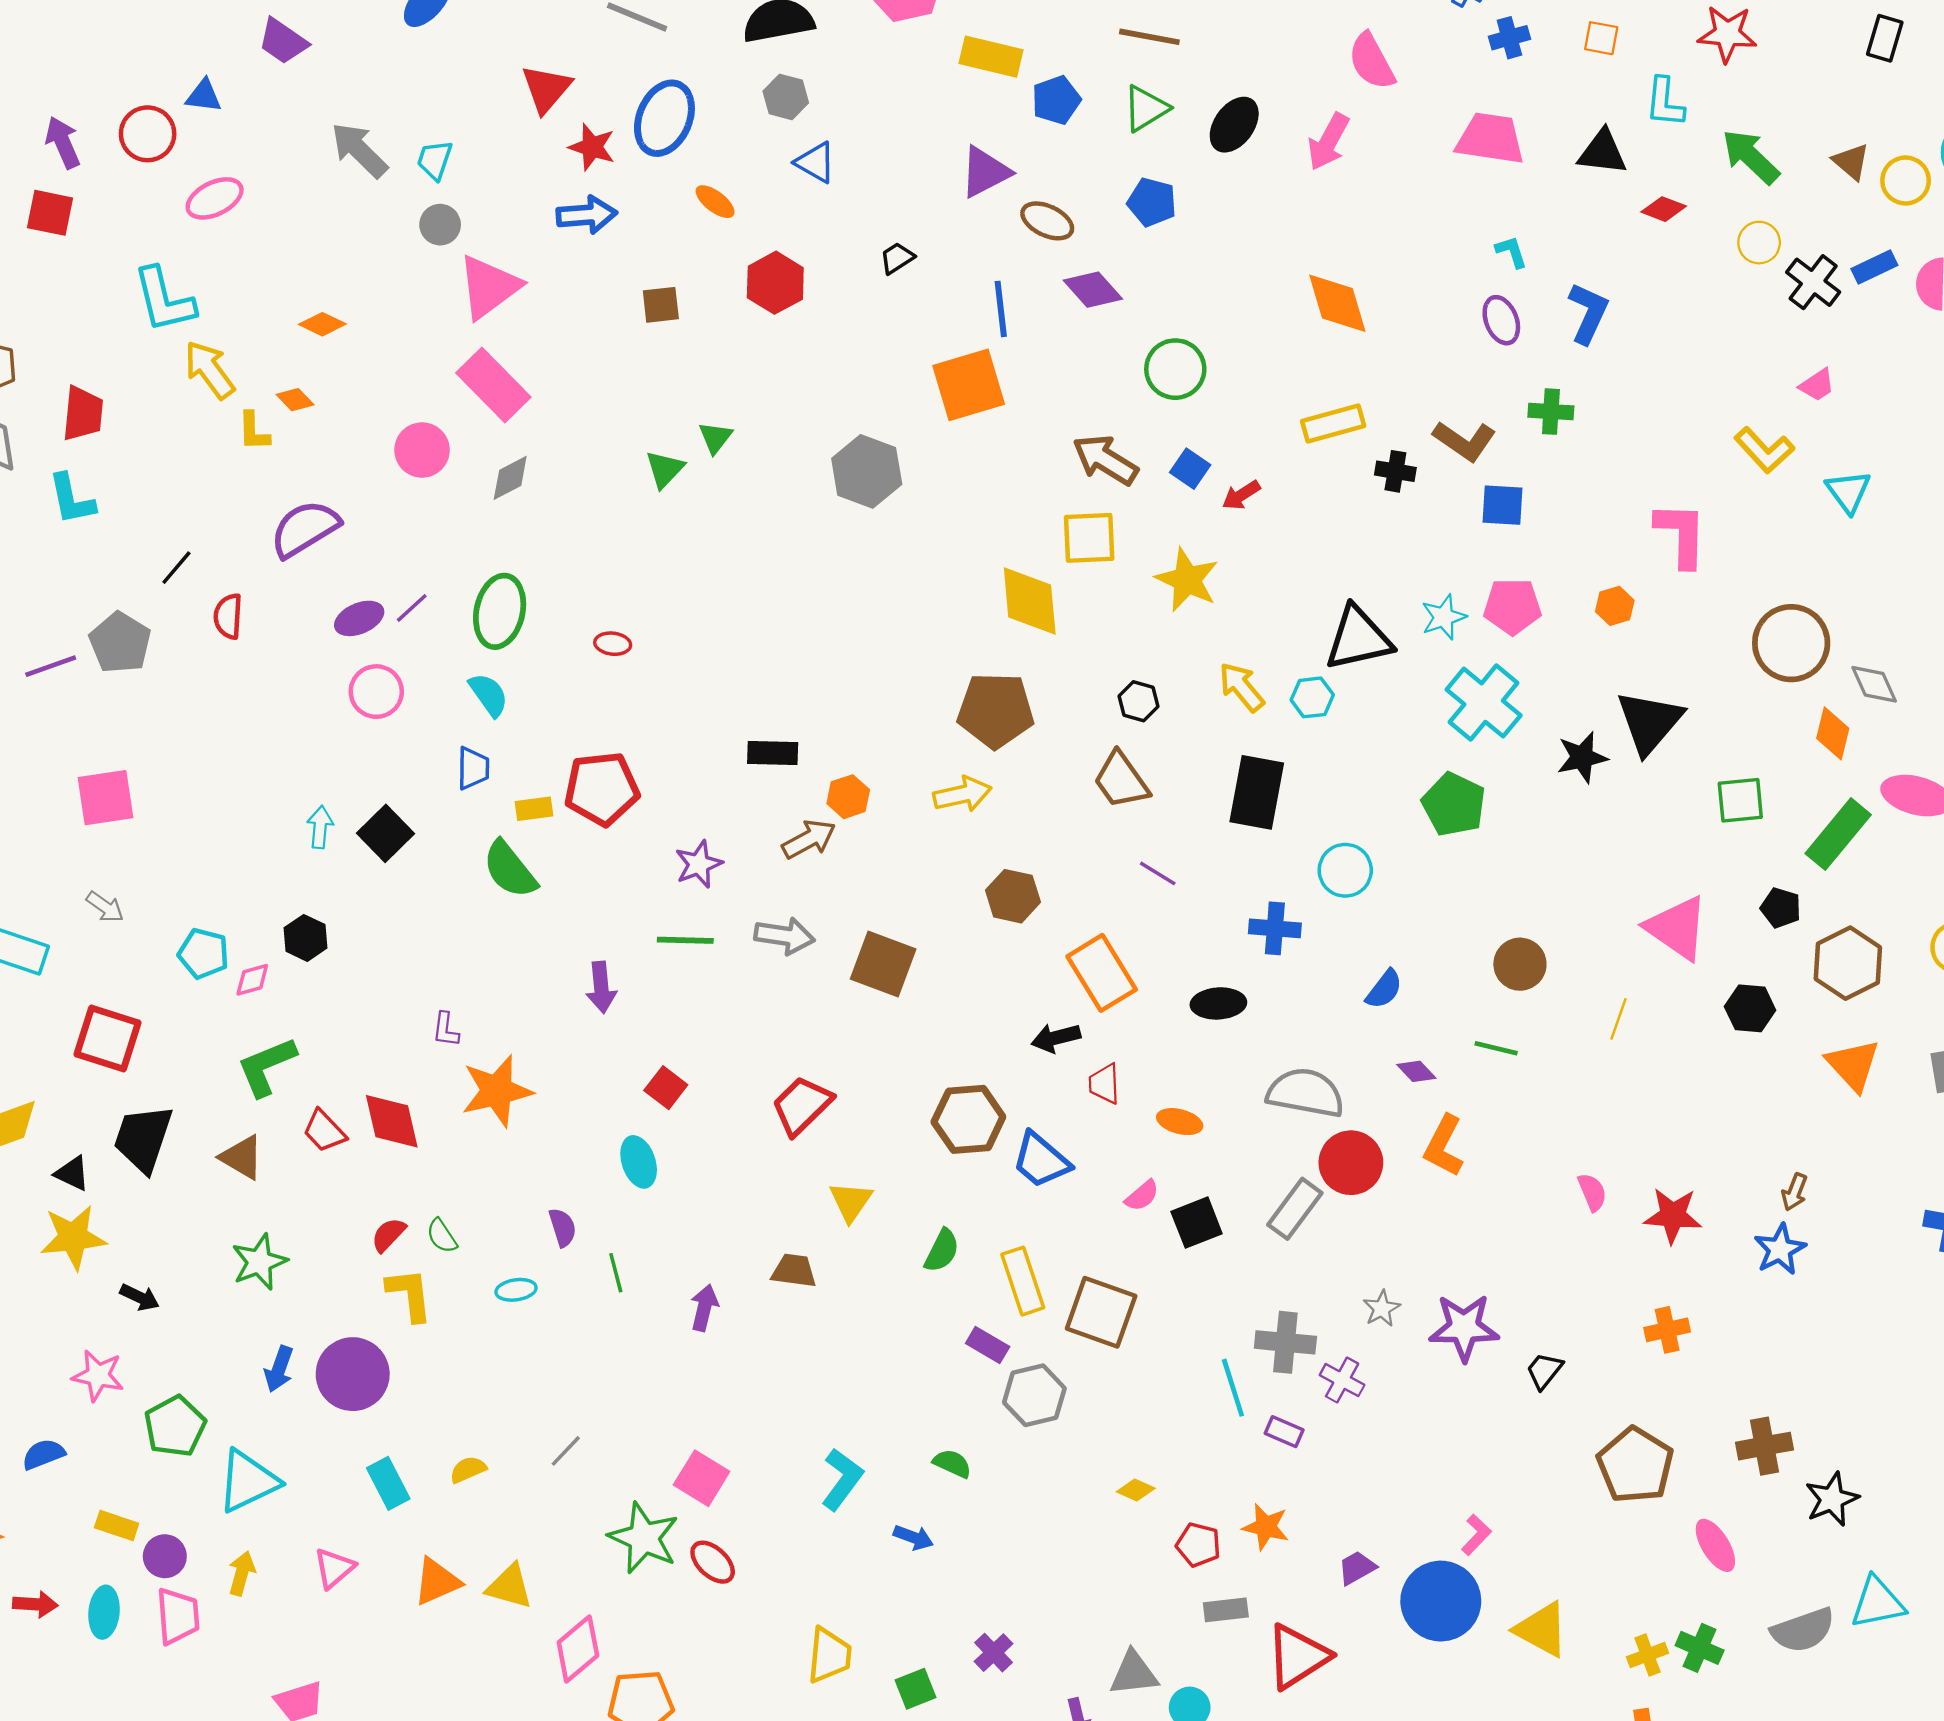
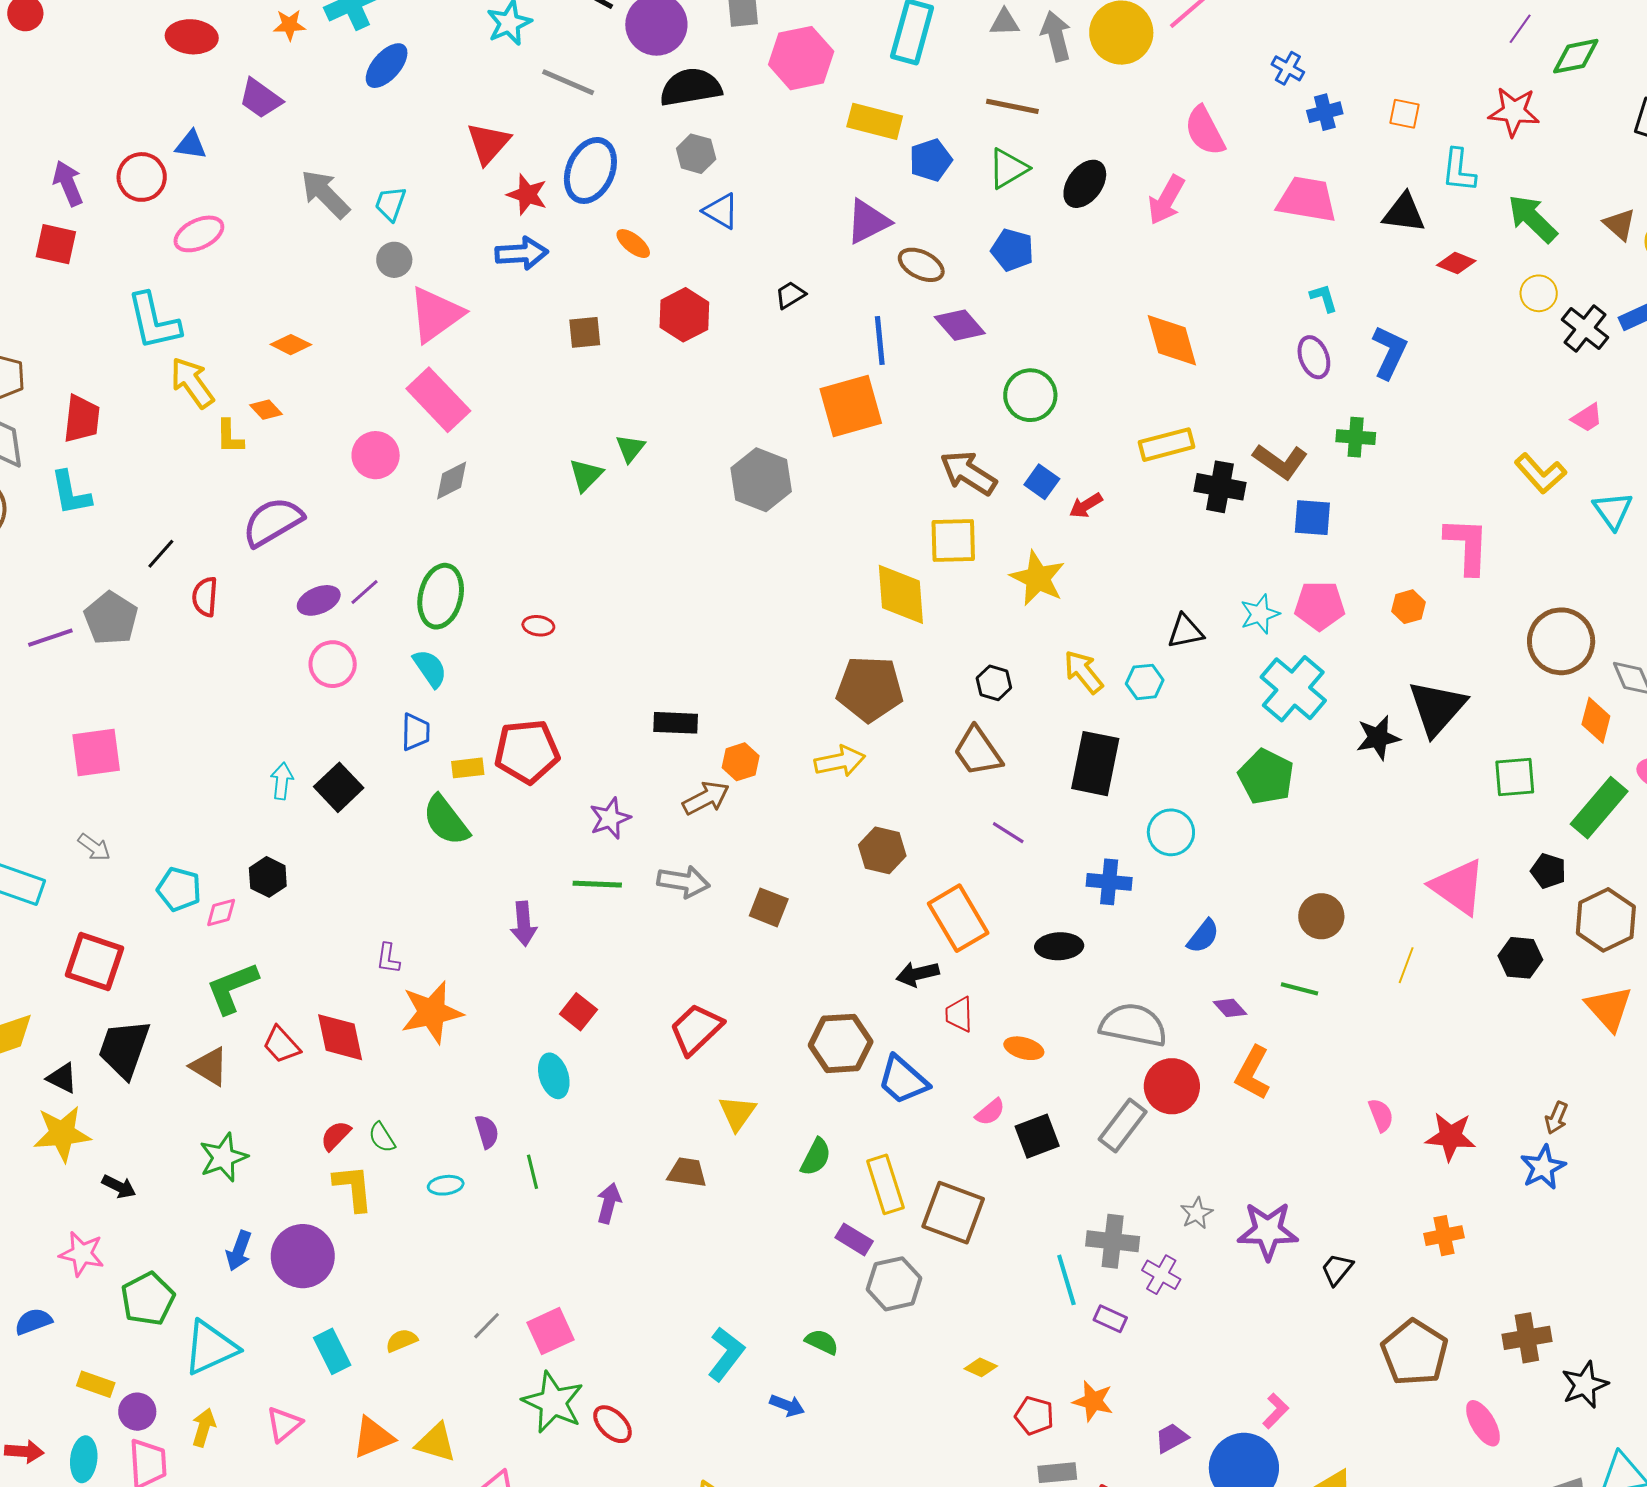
black cross: (1395, 471) -> (1220, 487), size x1.4
black triangle: (1358, 638) -> (1185, 631), size x0.6
brown square: (883, 964) -> (769, 907), size x0.7
pink square: (702, 1478) -> (550, 1331), moved, turned 33

